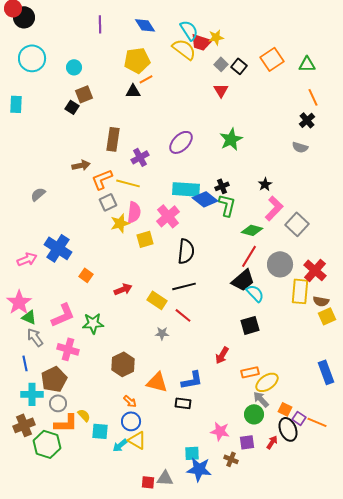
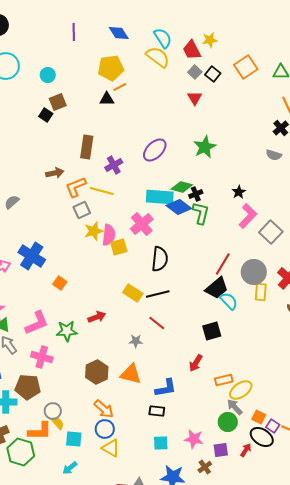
yellow star: (216, 37) -> (210, 40), moved
red trapezoid: (201, 42) -> (192, 50), moved, turned 45
pink semicircle: (134, 212) -> (109, 235), moved
green diamond: (252, 230) -> (182, 187), moved
red arrow: (123, 289) -> (97, 317), moved
yellow rectangle: (300, 291) -> (261, 292), moved, size x0.7
yellow rectangle: (157, 300) -> (133, 293), moved
black square: (250, 325) -> (212, 331), moved
brown pentagon: (54, 379) -> (28, 387), turned 30
orange triangle: (157, 382) -> (131, 374), moved
orange arrow: (130, 401) -> (104, 409), size x1.5
gray circle: (58, 403) -> (53, 411), moved
black ellipse: (288, 429) -> (262, 437), turned -35
cyan arrow: (120, 445) -> (70, 468), moved
cyan square: (192, 453) -> (161, 443), moved
brown cross: (231, 459) -> (205, 467), turned 32

